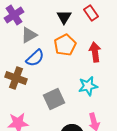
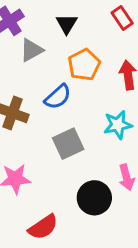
black triangle: (64, 17) -> (67, 24), moved
blue semicircle: (35, 58) -> (58, 97), moved

